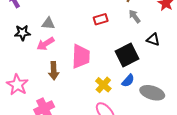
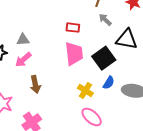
red rectangle: (101, 19) -> (73, 28), turned 32
black triangle: (153, 40) -> (127, 39), size x1.6
pink trapezoid: (81, 56) -> (74, 54), moved

